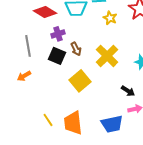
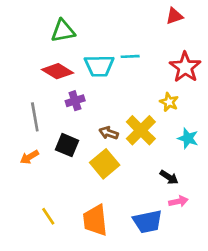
yellow star: (110, 18) -> (169, 102), moved
brown arrow: (76, 49) -> (109, 133), moved, turned 136
black square: (57, 56) -> (67, 145), moved
yellow line: (48, 120) -> (48, 216), moved

